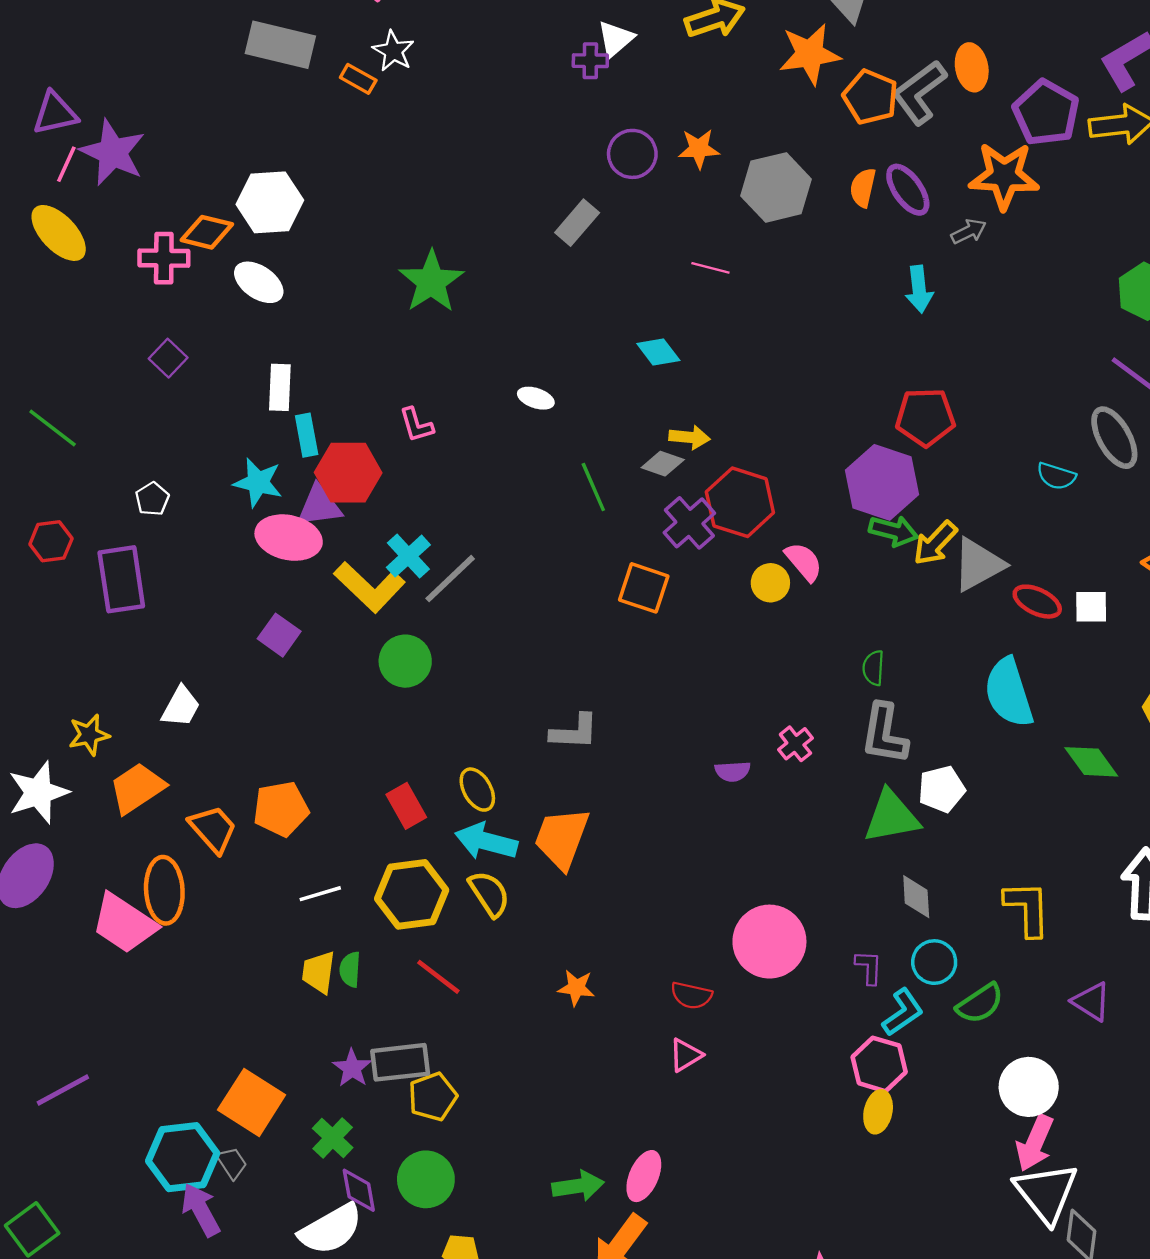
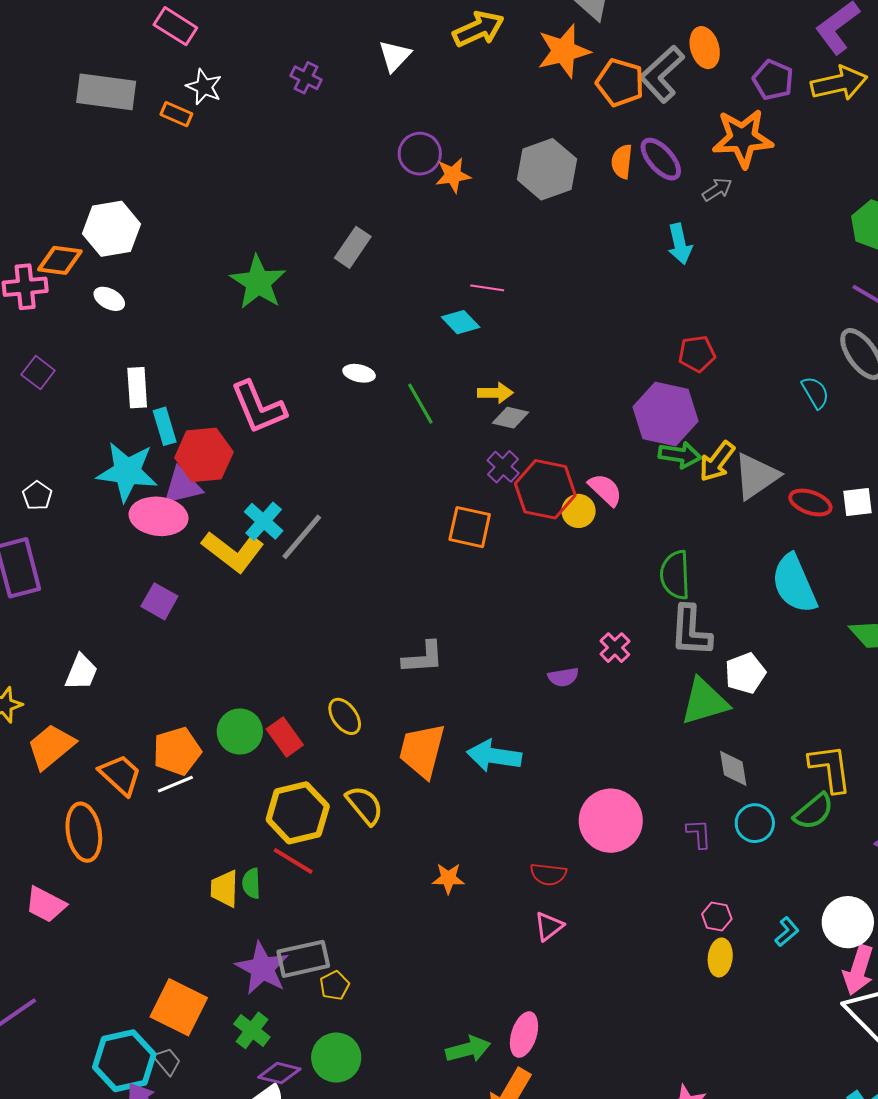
purple cross: (590, 61) -> (306, 78), moved, turned 32
purple pentagon: (1046, 113) -> (773, 80), size x0.7
orange star: (699, 149) -> (453, 175), moved
gray rectangle: (577, 223) -> (353, 247), moved
pink line: (710, 268) -> (487, 288), moved
white ellipse: (259, 282) -> (109, 299), size x0.7
red pentagon: (925, 417) -> (697, 354), size x0.7
pink L-shape: (416, 425) -> (258, 407), size x1.8
gray diamond: (663, 464) -> (511, 418), moved
cyan semicircle: (1056, 476) -> (815, 392), turned -132
cyan star: (258, 483) -> (127, 472), size x1.4
green line: (593, 487) -> (420, 404), moved
red hexagon: (740, 502) -> (545, 489), moved
purple cross: (689, 523) -> (503, 467), size x0.7
green circle: (405, 661) -> (240, 732), moved
green semicircle: (873, 668) -> (675, 575), size x1.6
cyan arrow: (486, 841) -> (494, 756), moved
white line: (320, 894) -> (175, 784), moved
pink trapezoid: (124, 923) -> (46, 905), moved, size x0.7
red line: (438, 977) -> (293, 861), moved
green semicircle: (980, 1003) -> (814, 812), moved
cyan L-shape: (903, 1012) -> (787, 932), moved, size x0.7
pink hexagon: (879, 1064) -> (717, 917), size x0.6
purple star: (352, 1068) -> (262, 968), size x1.6
yellow pentagon: (433, 1097) -> (334, 986), size x0.7
purple diamond: (359, 1190) -> (279, 1073), turned -60

